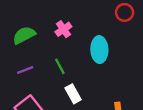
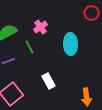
green line: (60, 66) -> (30, 47), moved

